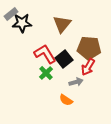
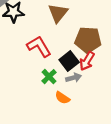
black square: (64, 59) -> (69, 61), moved
green cross: (46, 73) -> (49, 77), moved

